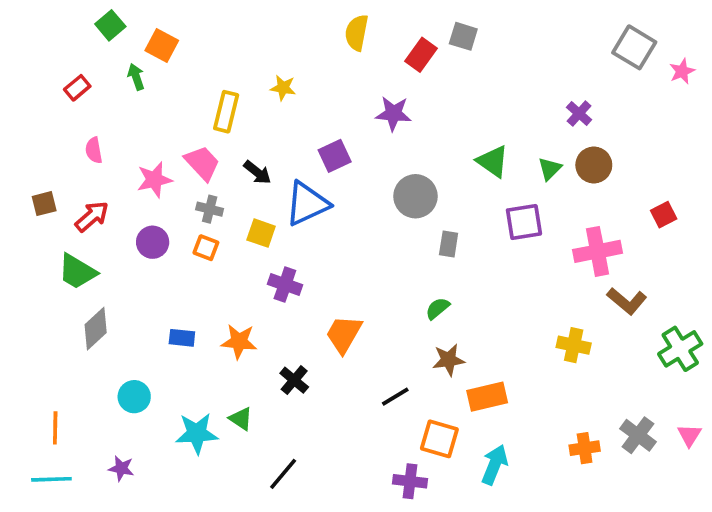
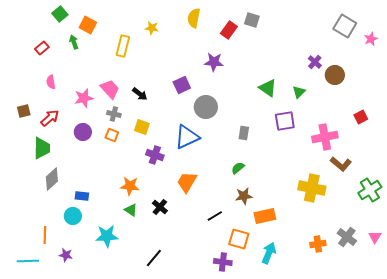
yellow star: (283, 88) -> (152, 28), moved
yellow rectangle: (226, 112) -> (123, 46), moved
brown circle: (594, 165) -> (335, 75), moved
gray circle: (415, 196) -> (206, 107), moved
blue triangle: (307, 204) -> (187, 137), moved
green trapezoid: (77, 272) -> (42, 148), turned -120
blue rectangle: (182, 338) -> (82, 196), moved
yellow cross: (574, 345) -> (312, 188), size x1.5
green triangle: (241, 419) -> (131, 210), moved
orange line: (55, 428) -> (45, 235), moved

